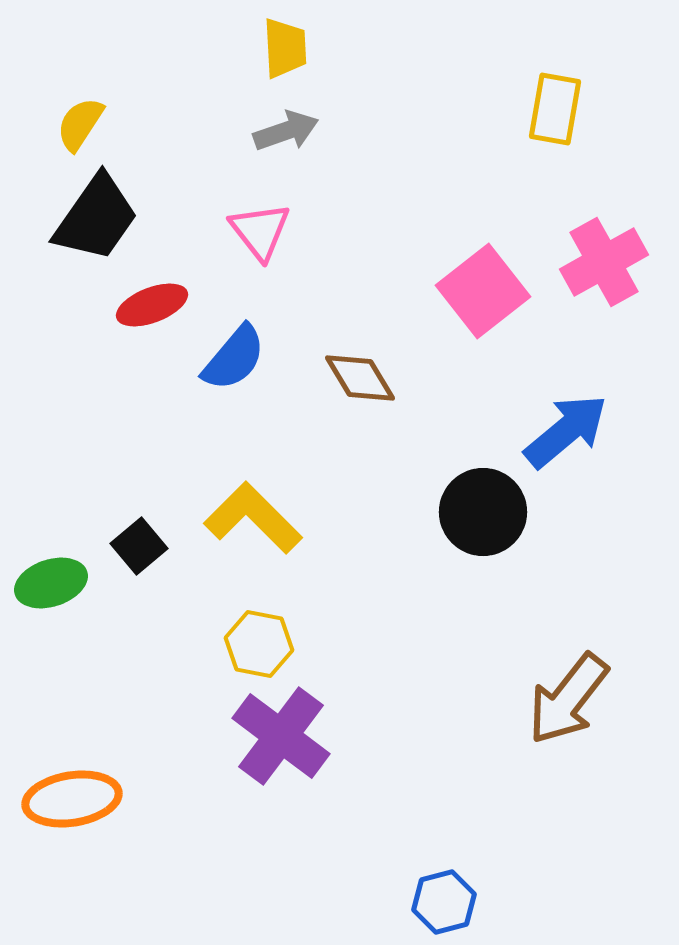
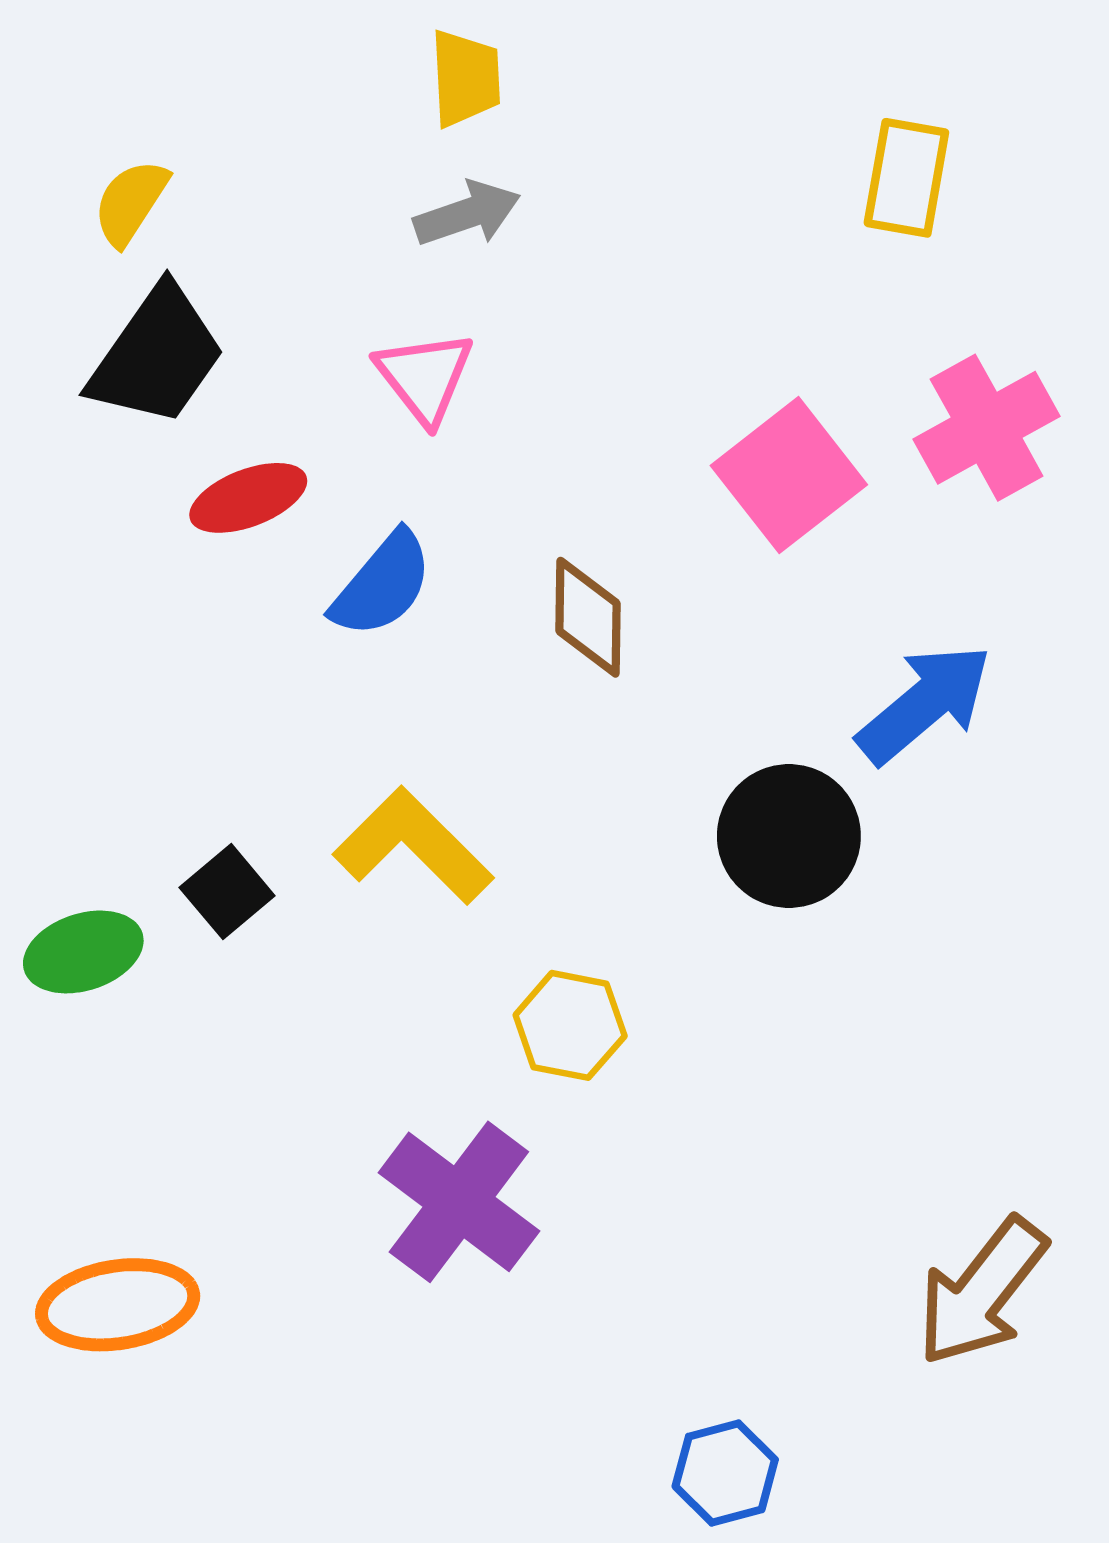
brown diamond: (360, 378) -> (588, 617), turned 32
yellow hexagon: (259, 644) -> (570, 1025), moved
brown arrow: (568, 699) -> (982, 1292), moved

